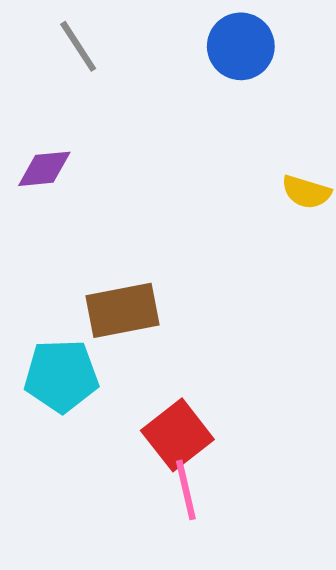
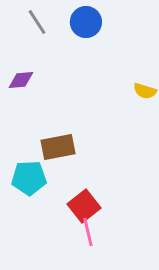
blue circle: (241, 46) -> (86, 22), moved

